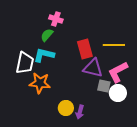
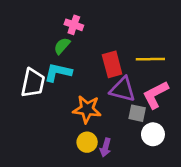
orange star: (40, 83) -> (87, 109), moved
white circle: (118, 93) -> (153, 134), moved

